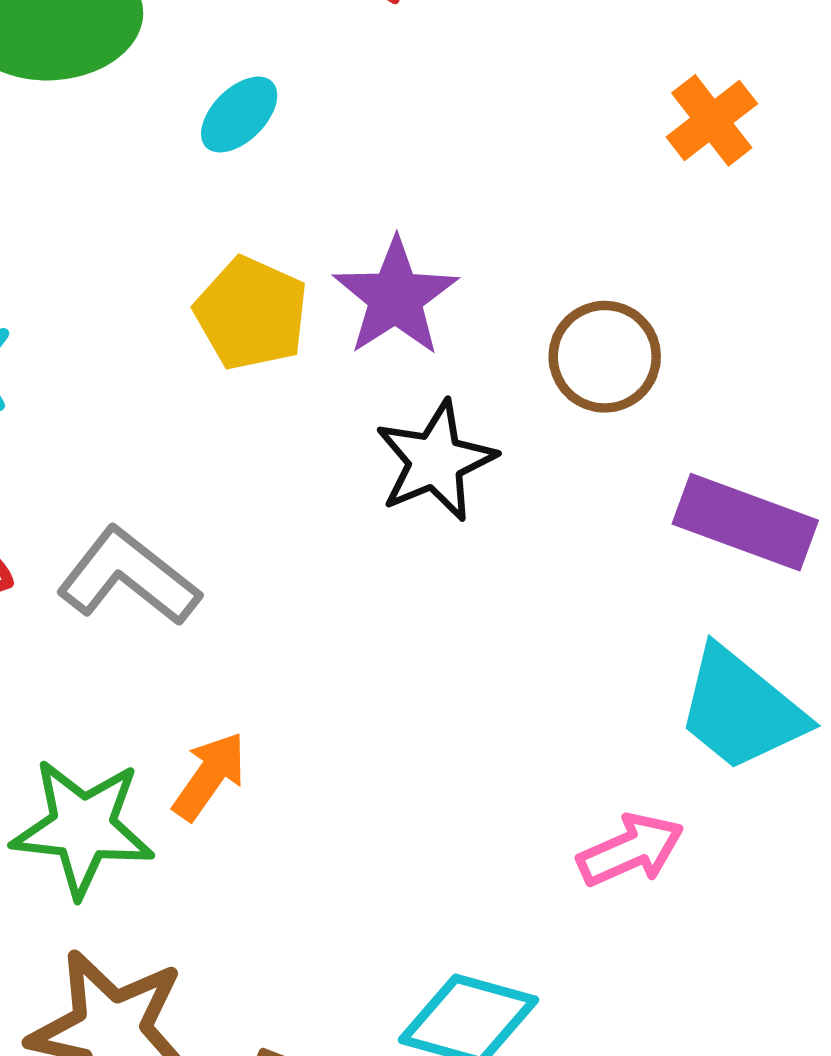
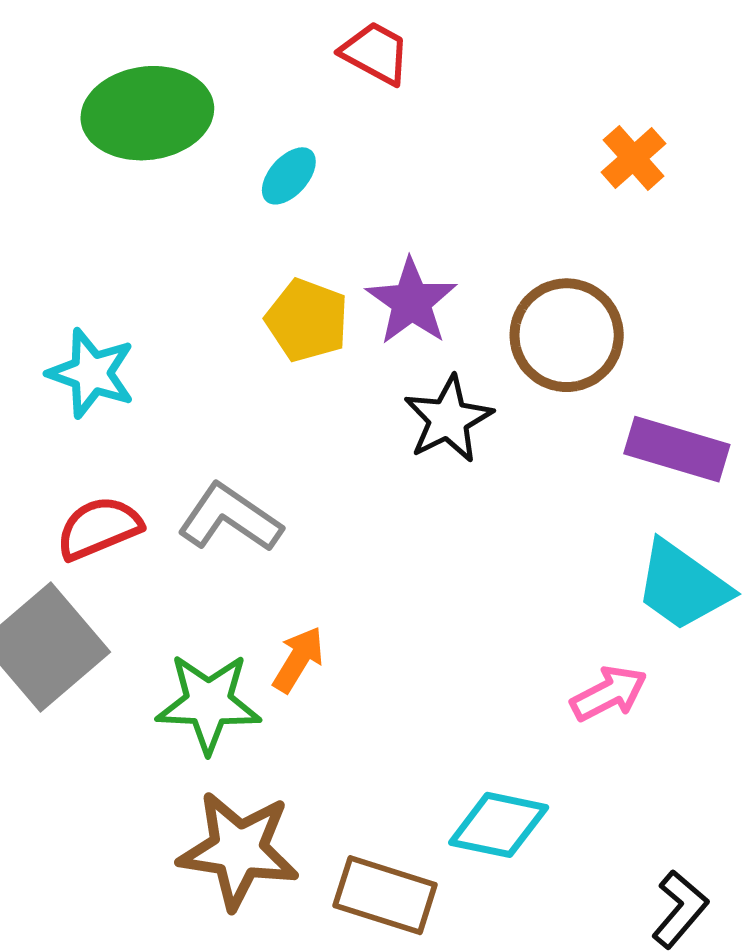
brown circle: (605, 357) -> (567, 335), size x1.4

